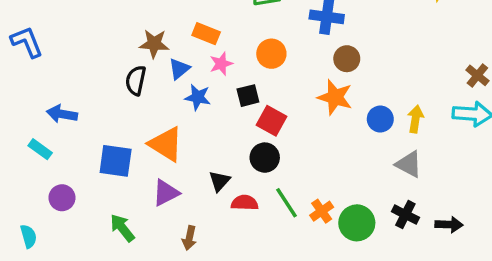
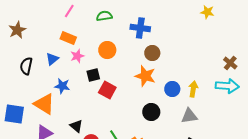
brown star: (154, 44) -> (17, 30), moved, turned -30
blue star: (198, 97) -> (62, 86), moved
black circle: (265, 158) -> (151, 112), moved
gray triangle: (409, 164) -> (189, 116), turned -36
black triangle: (219, 181) -> (76, 126), turned -32

